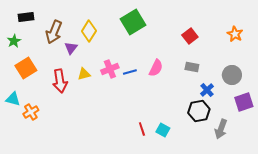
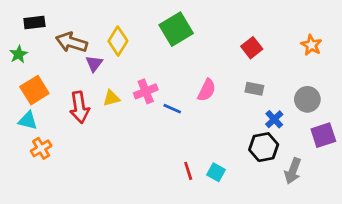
brown arrow: (54, 32) -> (72, 42), turned 85
blue line: (130, 72) -> (172, 109), moved, turned 40
cyan triangle: (13, 99) -> (28, 121), moved

